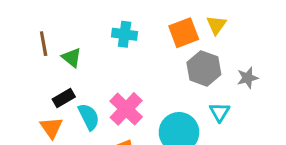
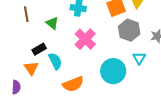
green triangle: (72, 58) -> (52, 23), moved
pink cross: (126, 109) -> (85, 39), moved

